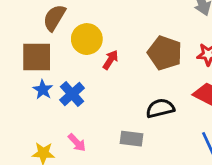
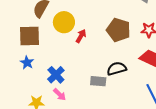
blue star: (43, 90) -> (27, 63), moved
blue cross: (72, 94) -> (56, 75), moved
gray rectangle: (131, 139) -> (98, 81), moved

